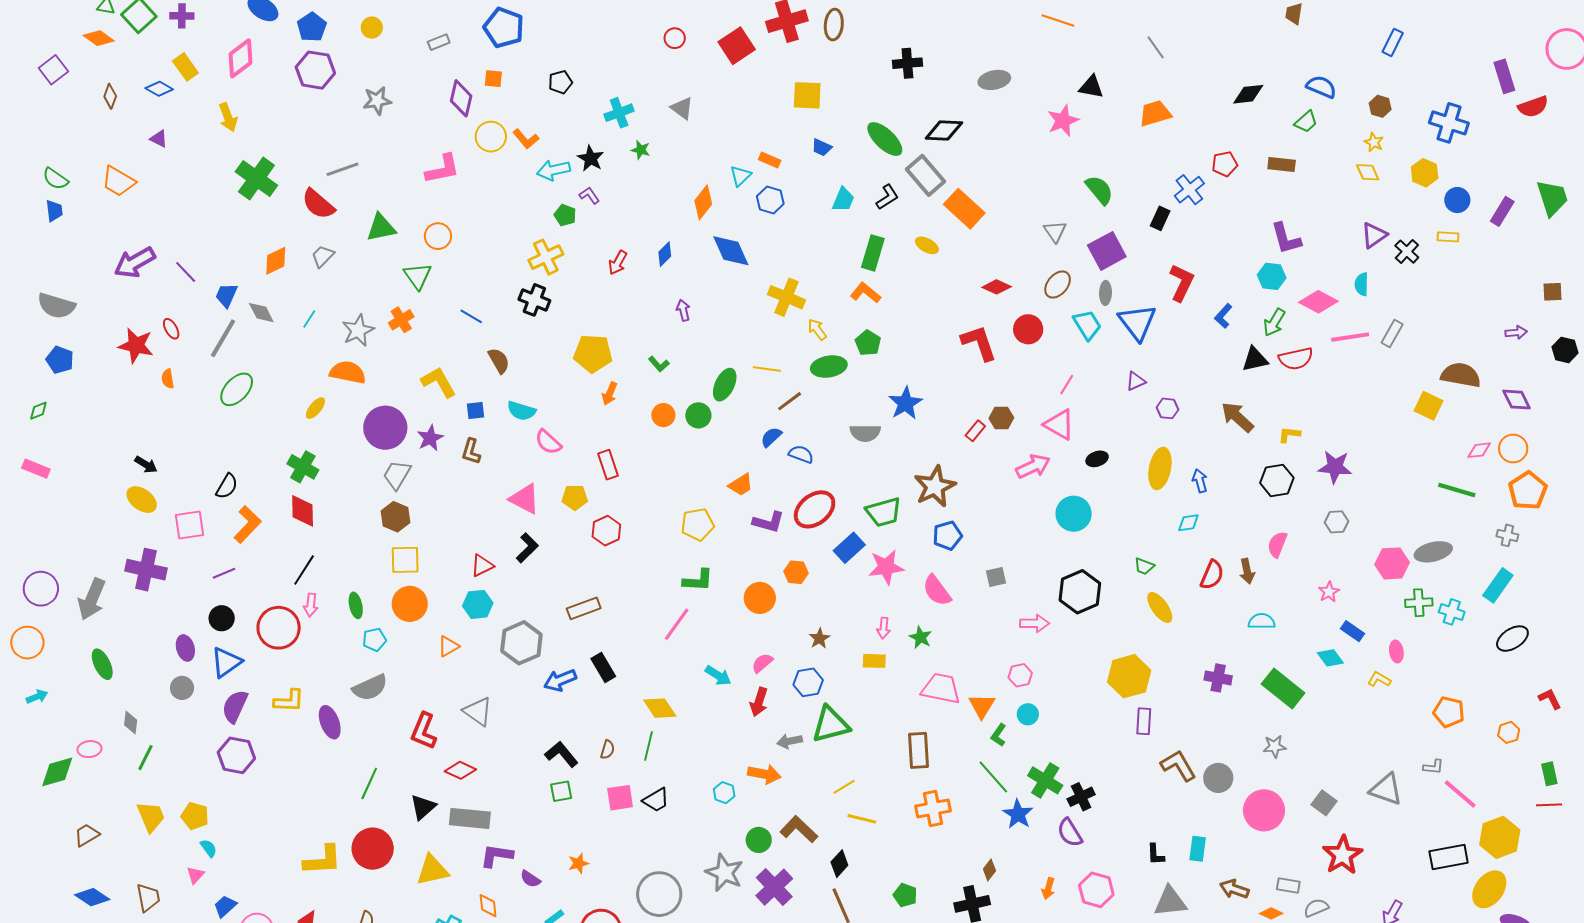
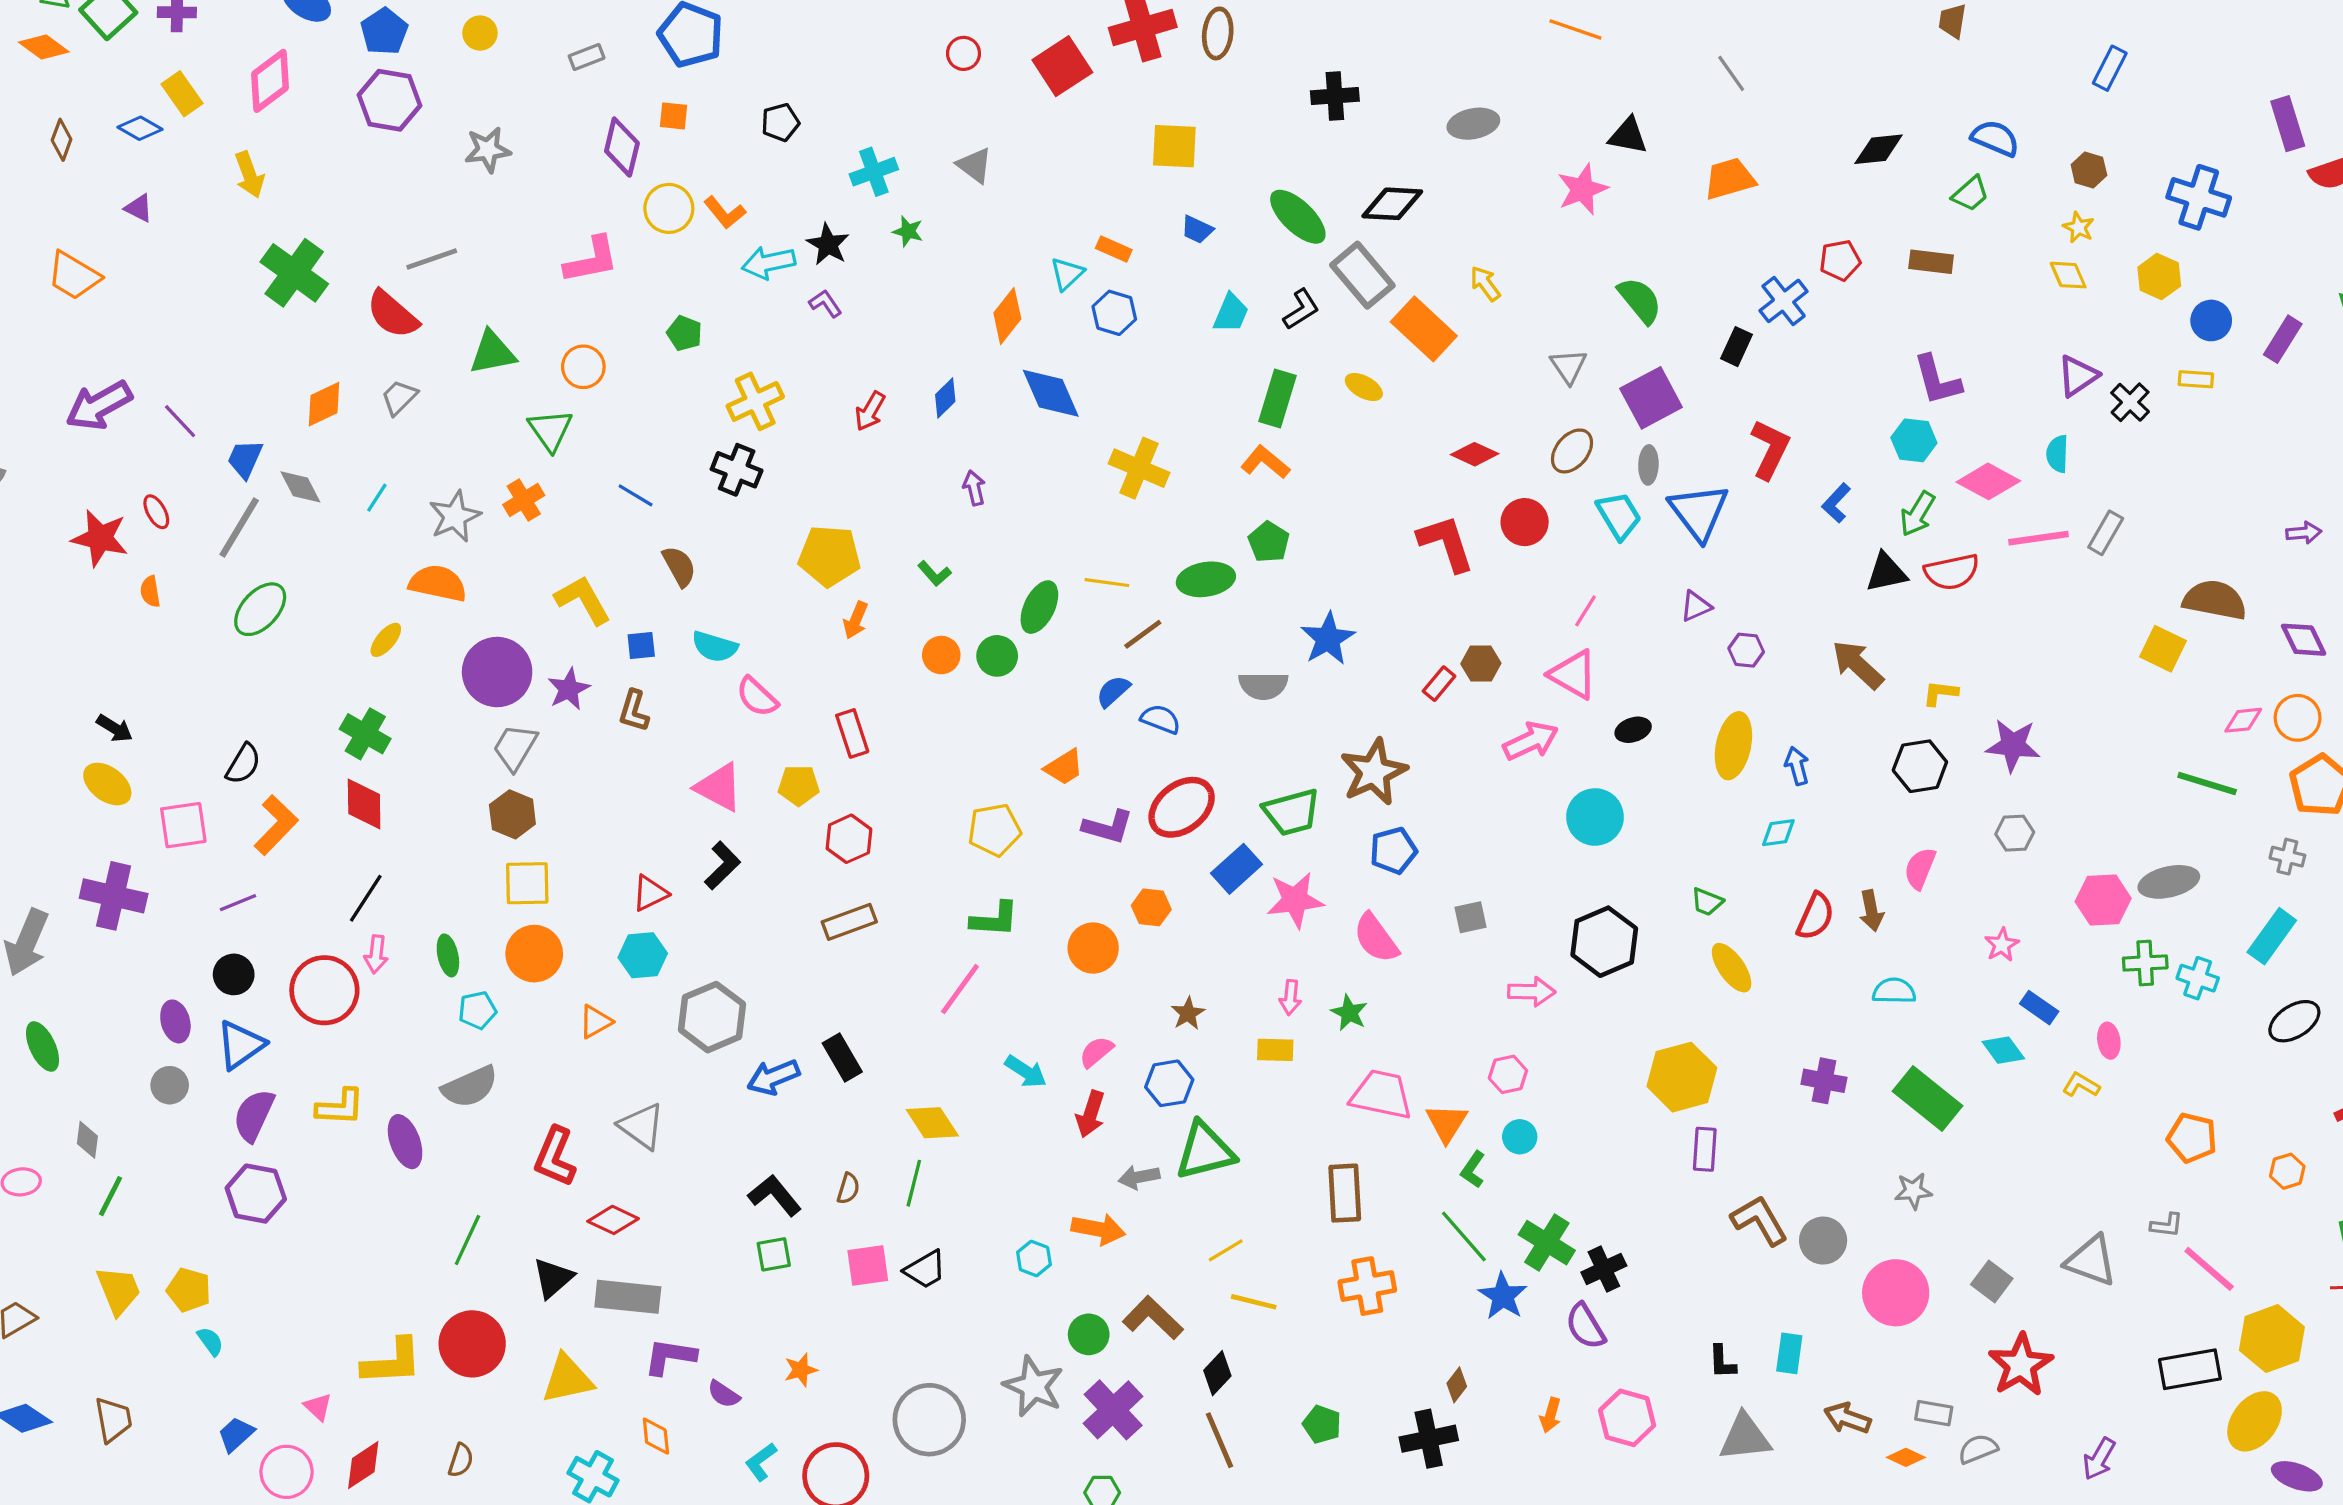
green pentagon: (565, 215) -> (684, 333), moved
yellow arrow: (817, 329) -> (1485, 284), moved
brown rectangle: (584, 608) -> (849, 922), moved
pink triangle: (195, 875) -> (318, 1407), moved, turned -30

